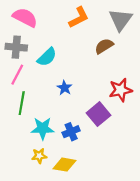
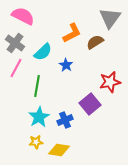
orange L-shape: (79, 17) -> (72, 33), moved
gray cross: (16, 47) -> (15, 43), turned 30
blue star: (65, 88) -> (66, 65), moved
green line: (22, 103) -> (37, 86), moved
cyan star: (43, 128) -> (39, 117), turned -30

